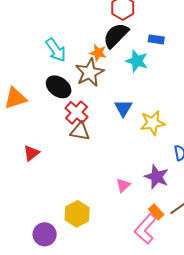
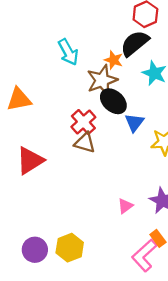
black ellipse: (59, 87) -> (113, 101), moved
red triangle: (31, 153) -> (30, 161), size x1.6
yellow hexagon: (77, 214) -> (70, 248), moved

